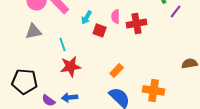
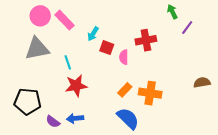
pink semicircle: (116, 16) -> (124, 57), moved
gray triangle: (34, 31) -> (37, 49), size x1.4
orange cross: (154, 90) -> (150, 93), moved

